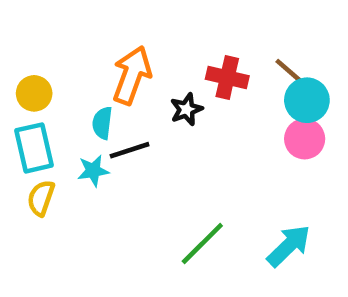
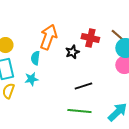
black line: (130, 150) -> (83, 86), moved
green line: (202, 243) -> (79, 111), turned 50

